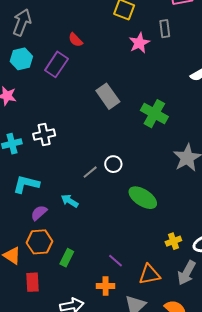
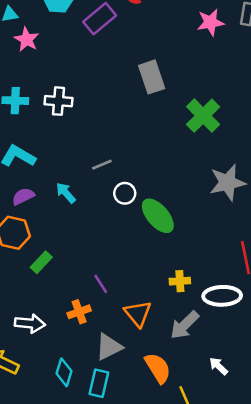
white circle: (113, 164) -> (125, 193), moved
orange triangle: (149, 274) -> (138, 314), turned 45
orange cross: (106, 286) -> (79, 312), turned -36

